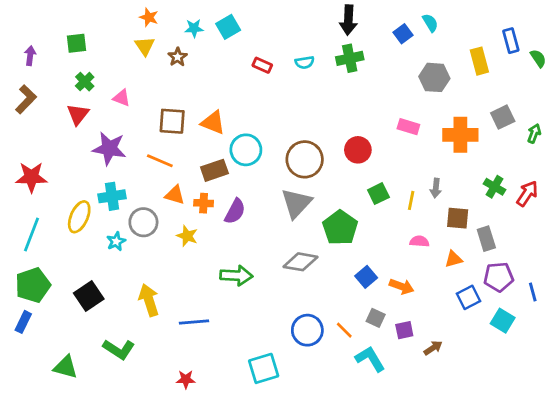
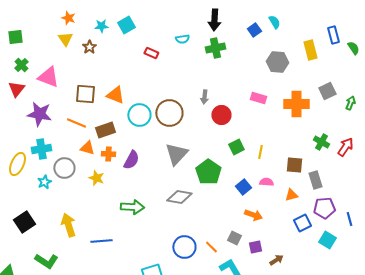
cyan semicircle: (305, 62) -> (182, 39), moved
pink triangle: (122, 98) -> (48, 77), size x1.6
brown circle: (305, 159) -> (169, 113), moved
brown rectangle: (214, 170) -> (105, 130), moved
gray arrow: (436, 188) -> (204, 97), moved
blue square: (366, 277) -> (243, 187), moved

